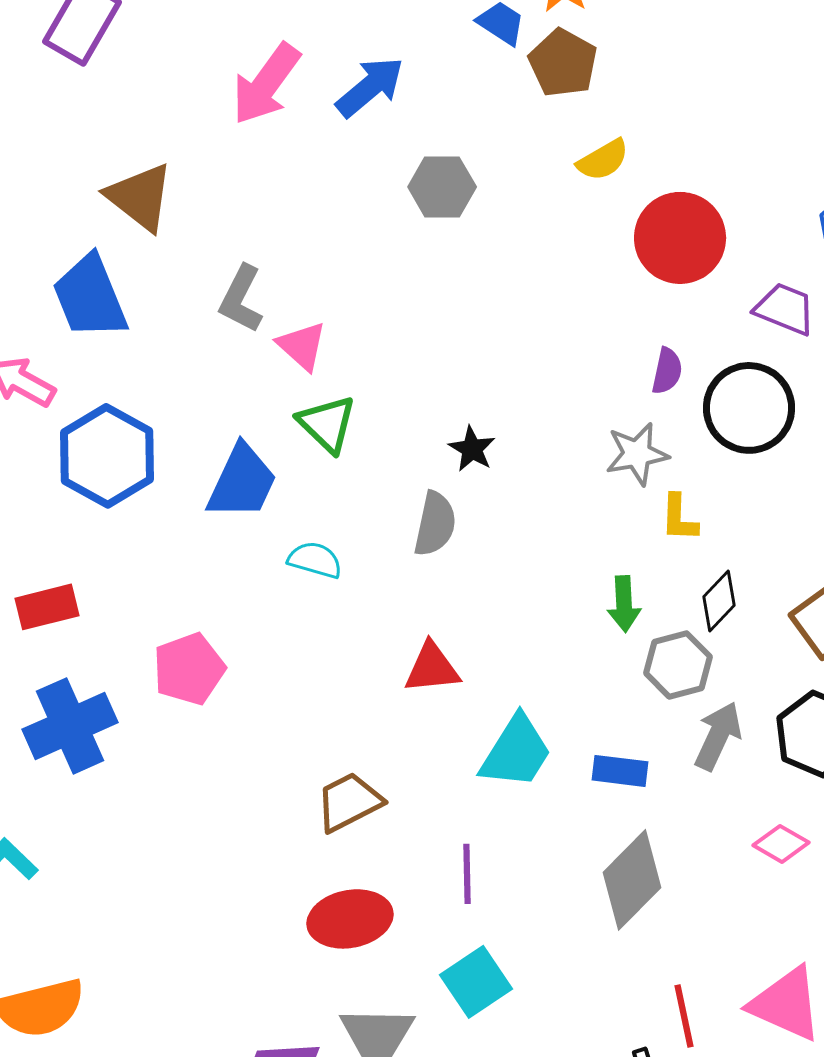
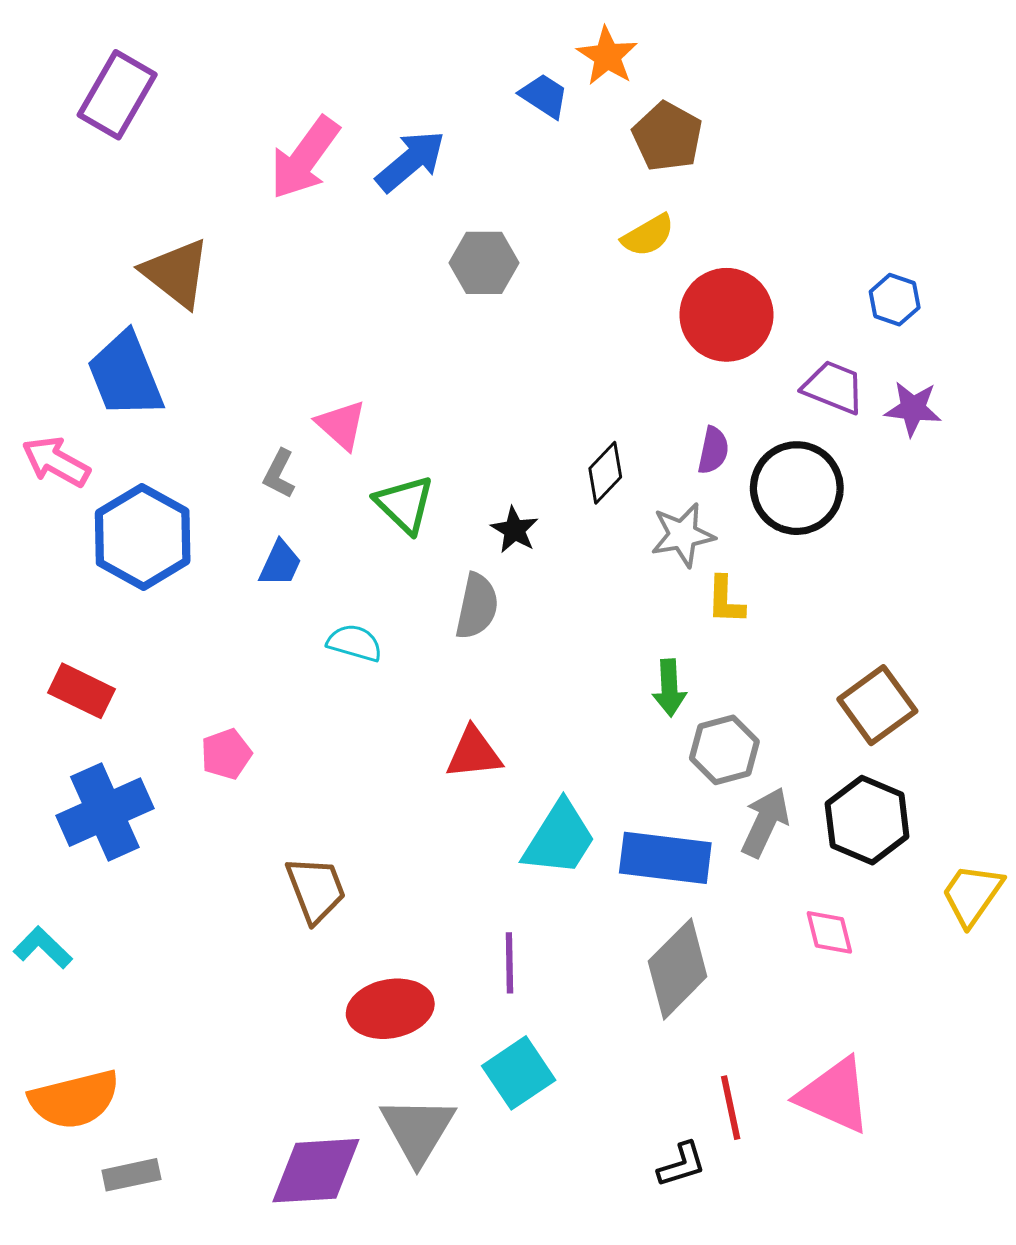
brown pentagon: (563, 63) -> (667, 137), moved
gray L-shape: (241, 299) -> (279, 474), moved, size x0.7
green triangle: (327, 424) -> (405, 504), moved
blue trapezoid: (242, 482) -> (280, 563), size x0.6
black diamond: (719, 601) -> (605, 473), moved
red rectangle: (47, 607) -> (82, 691), turned 40
pink pentagon: (189, 669) -> (226, 754), size x0.7
blue rectangle: (620, 771) -> (665, 858), size x1.6
brown trapezoid: (349, 802) -> (316, 890), moved, turned 96
pink diamond: (781, 844) -> (829, 932), turned 46

